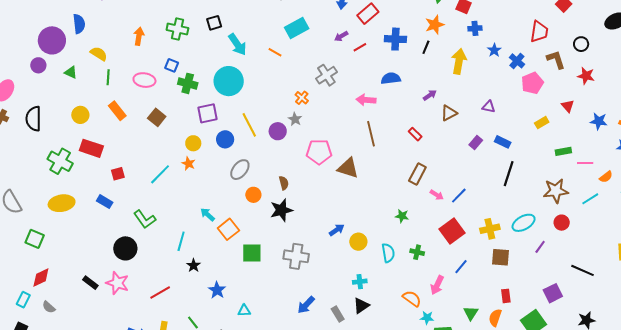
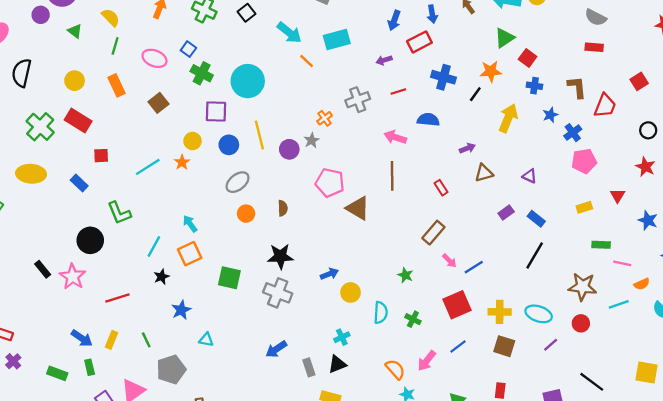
black square: (214, 23) -> (247, 13), turned -35
cyan arrow: (237, 44) -> (289, 33), moved, turned -30
red line: (360, 47) -> (398, 92), moved
brown L-shape: (556, 60) -> (577, 87), moved
black star: (281, 210) -> (280, 256), moved
cyan ellipse: (524, 223) -> (539, 314), turned 35
orange square: (228, 229) -> (190, 254), moved
cyan cross: (360, 282) -> (342, 337), turned -32

